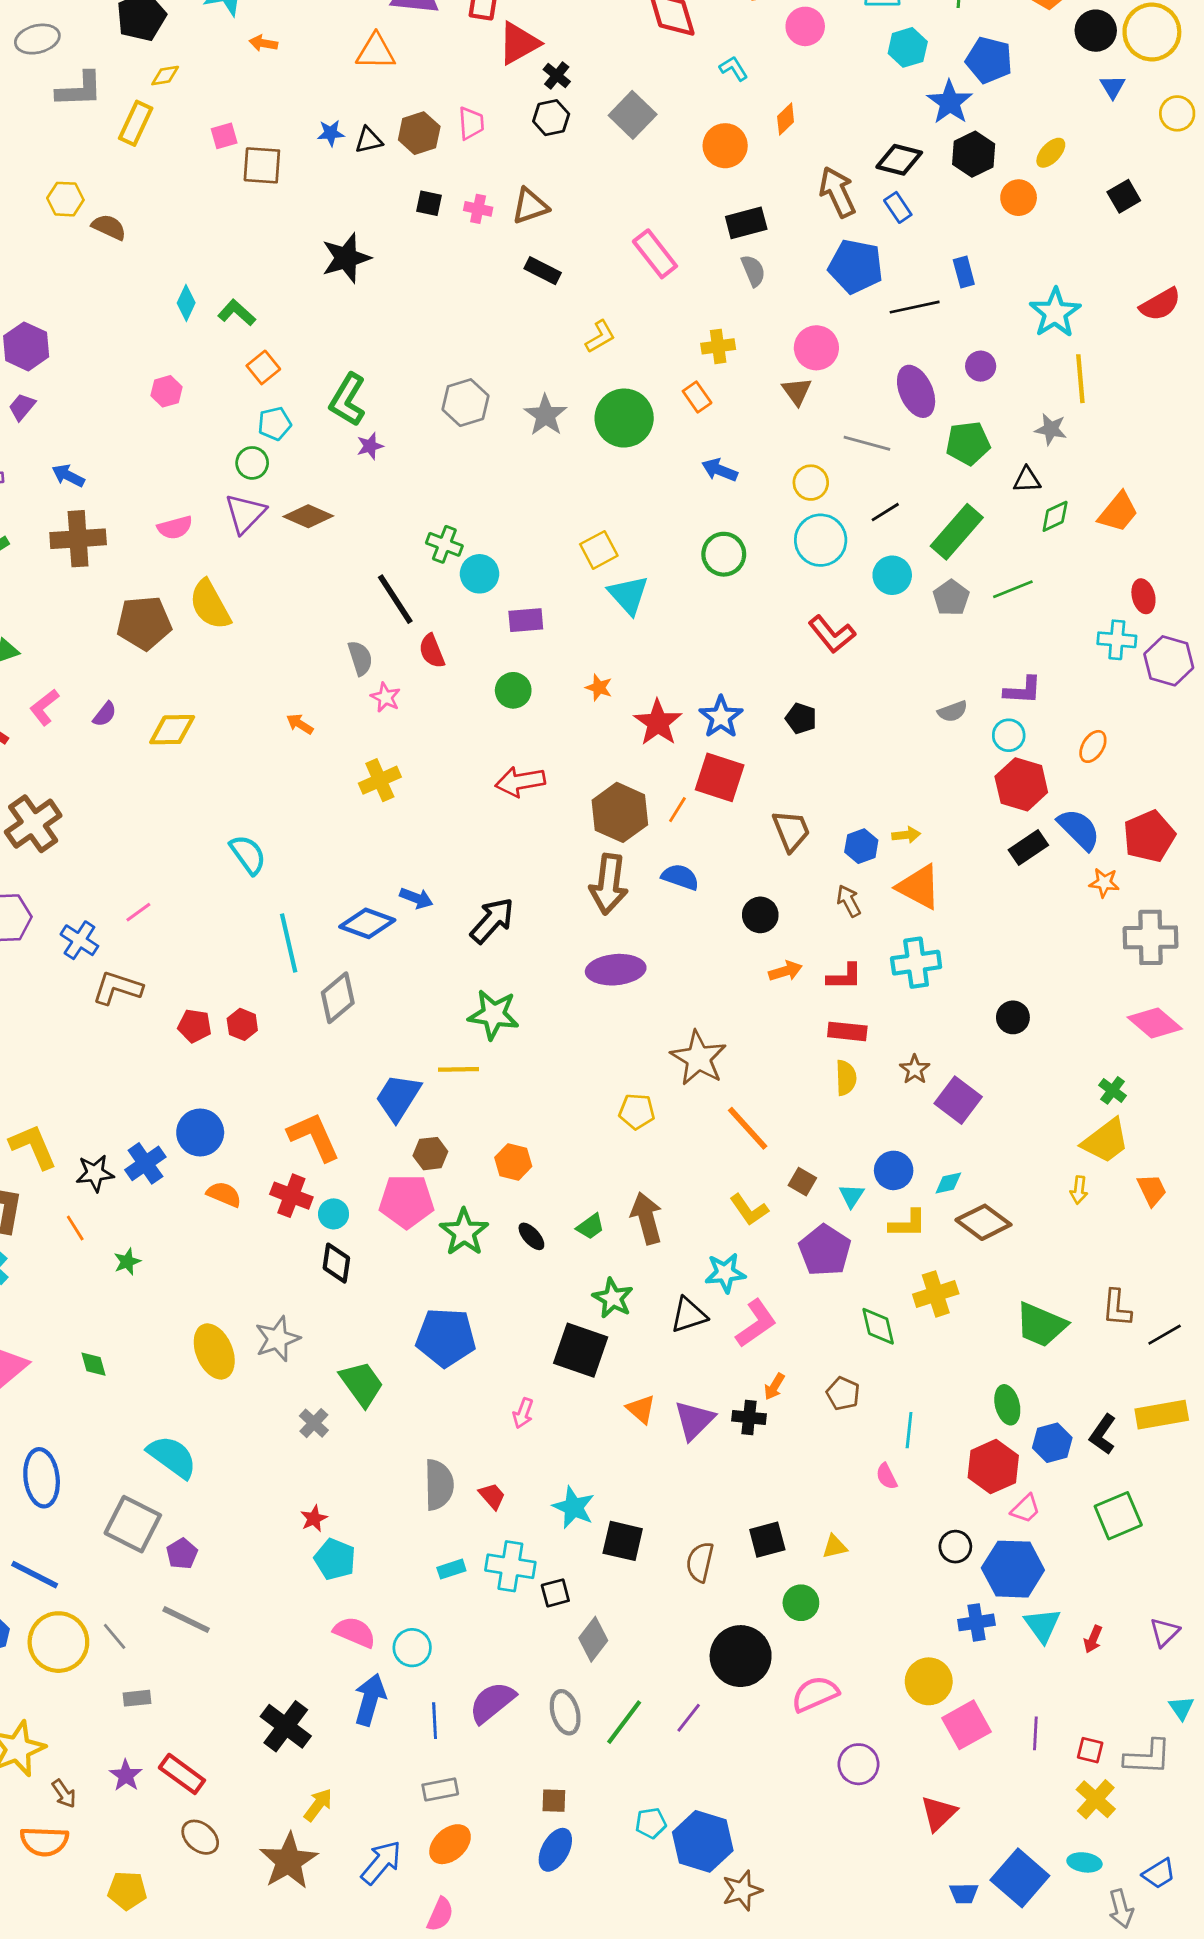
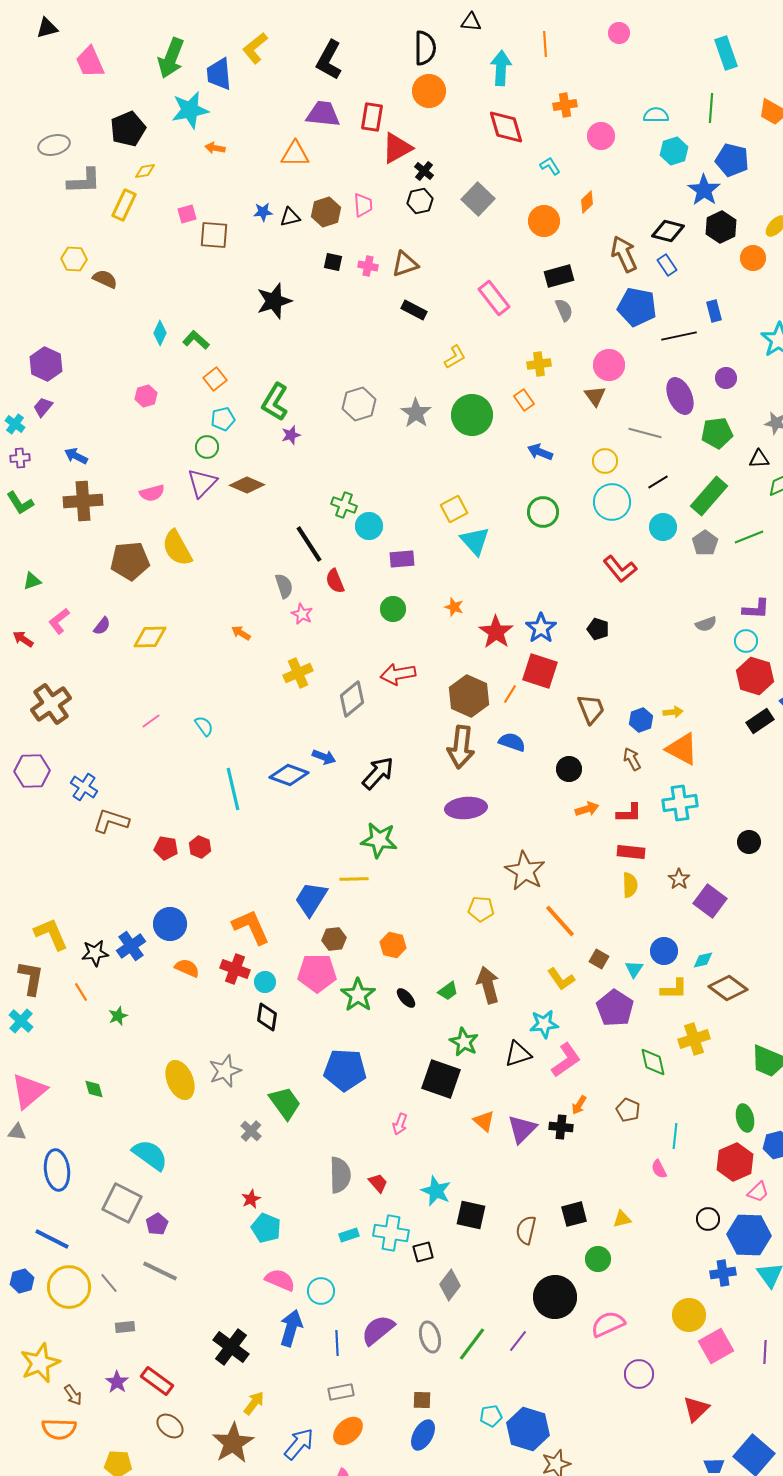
cyan semicircle: (248, 855) -> (204, 726), size x0.7
pink line: (138, 912) -> (151, 721), moved
gray diamond: (338, 998) -> (352, 699), moved

